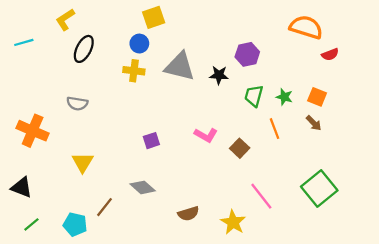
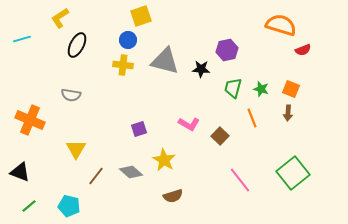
brown arrow: (314, 123) -> (288, 113), turned 49
brown line: (104, 207) -> (96, 176), moved
yellow star: (233, 222) -> (164, 160), moved

